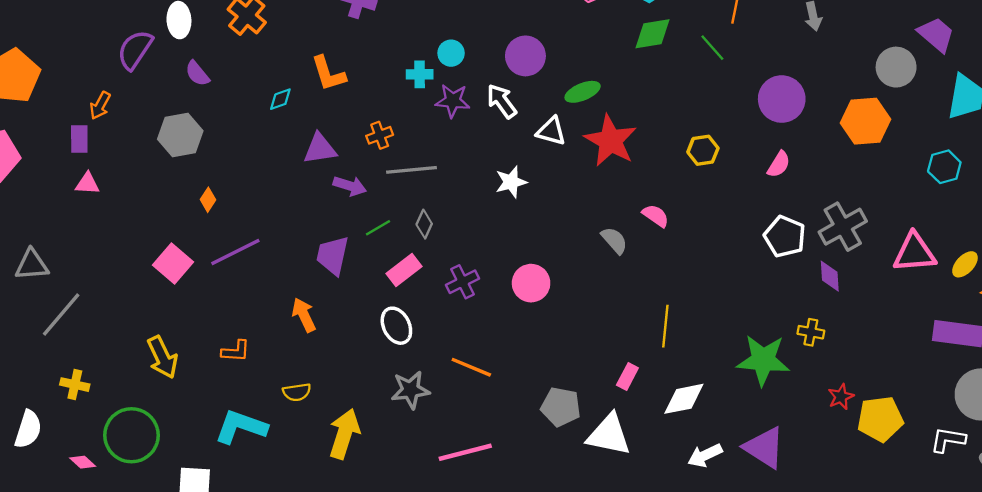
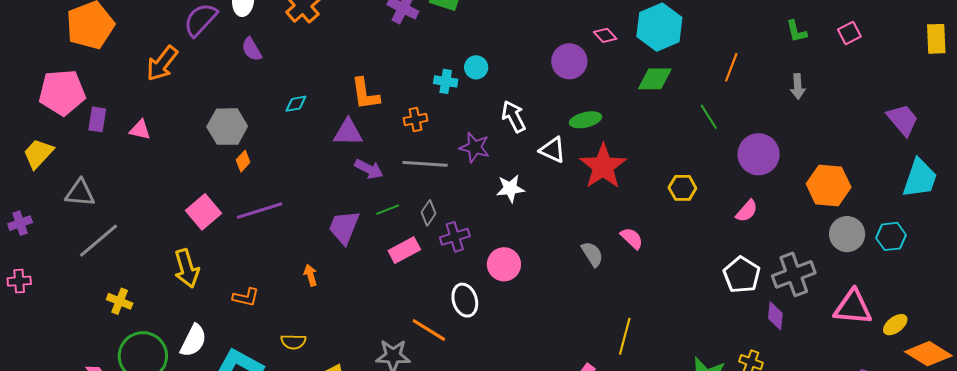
green line: (712, 48) -> (709, 117), moved
purple circle: (525, 56) -> (569, 61), moved
gray circle: (896, 67) -> (847, 234), moved
orange L-shape: (328, 74) -> (365, 94), moved
cyan diamond: (280, 99) -> (296, 104), moved
purple star: (453, 101) -> (475, 147), moved
orange arrow: (100, 106) -> (162, 63), size x1.5
gray hexagon: (180, 135) -> (227, 127), moved
orange cross: (380, 135) -> (415, 119), moved
purple rectangle: (79, 139) -> (97, 119), moved
purple cross: (462, 282) -> (455, 237), moved
pink circle: (531, 283) -> (504, 264), moved
orange arrow: (304, 315) -> (311, 275), size x0.7
white ellipse: (396, 326) -> (465, 300), moved
yellow arrow: (162, 357) -> (187, 268), moved
orange line: (471, 367) -> (429, 330), moved
yellow cross: (75, 385) -> (120, 301), moved
white semicircle: (28, 429) -> (193, 341), moved

